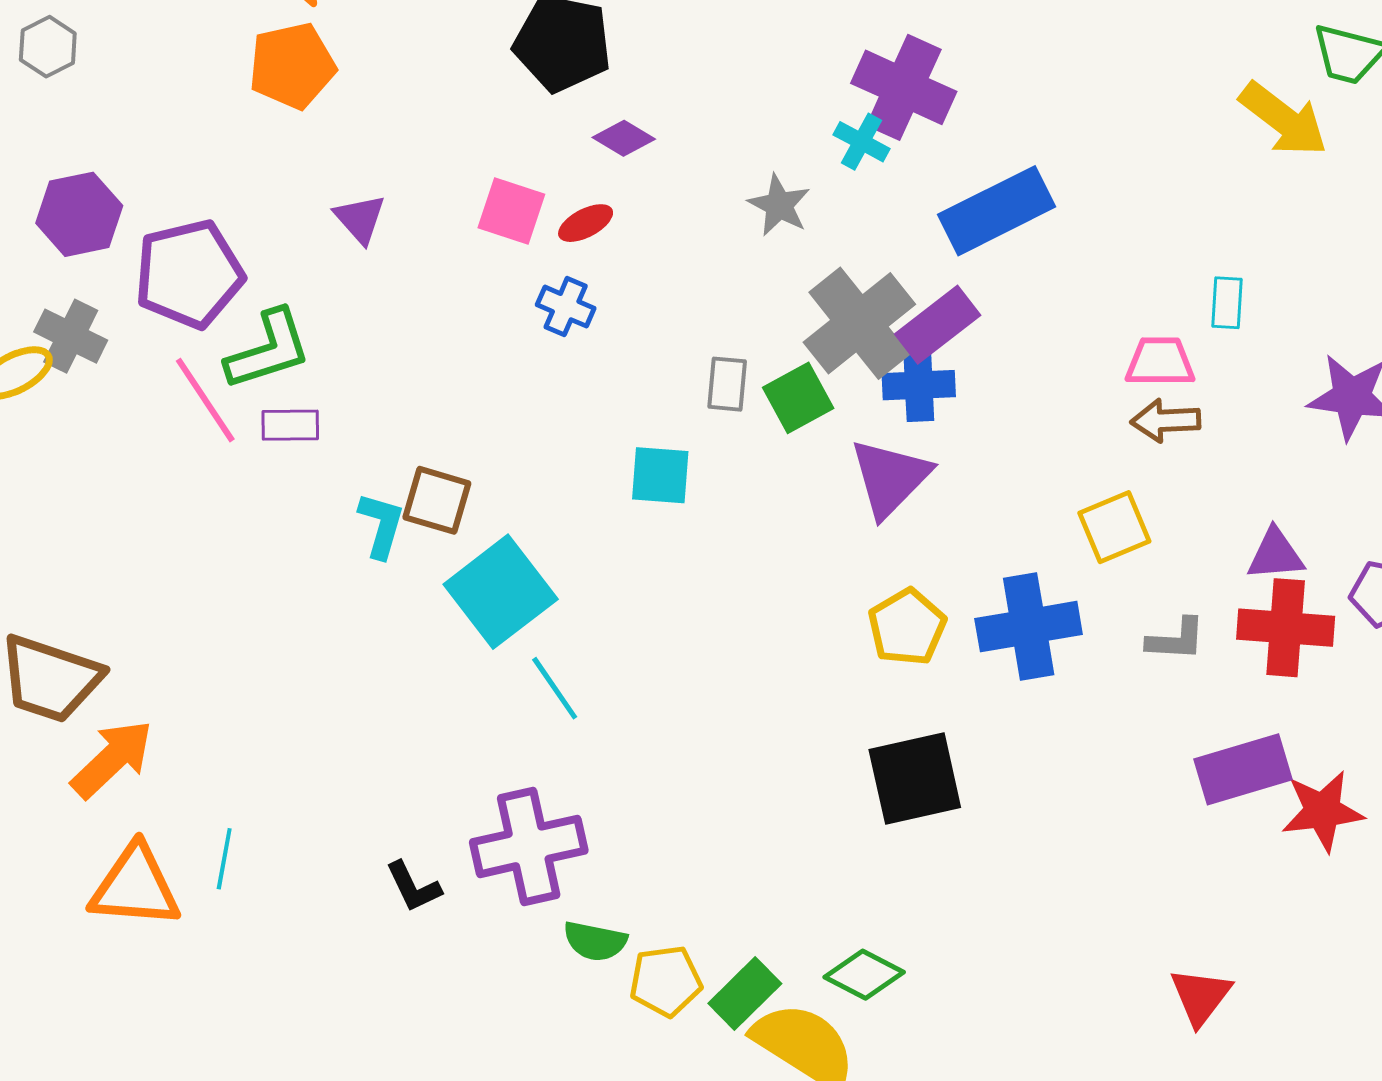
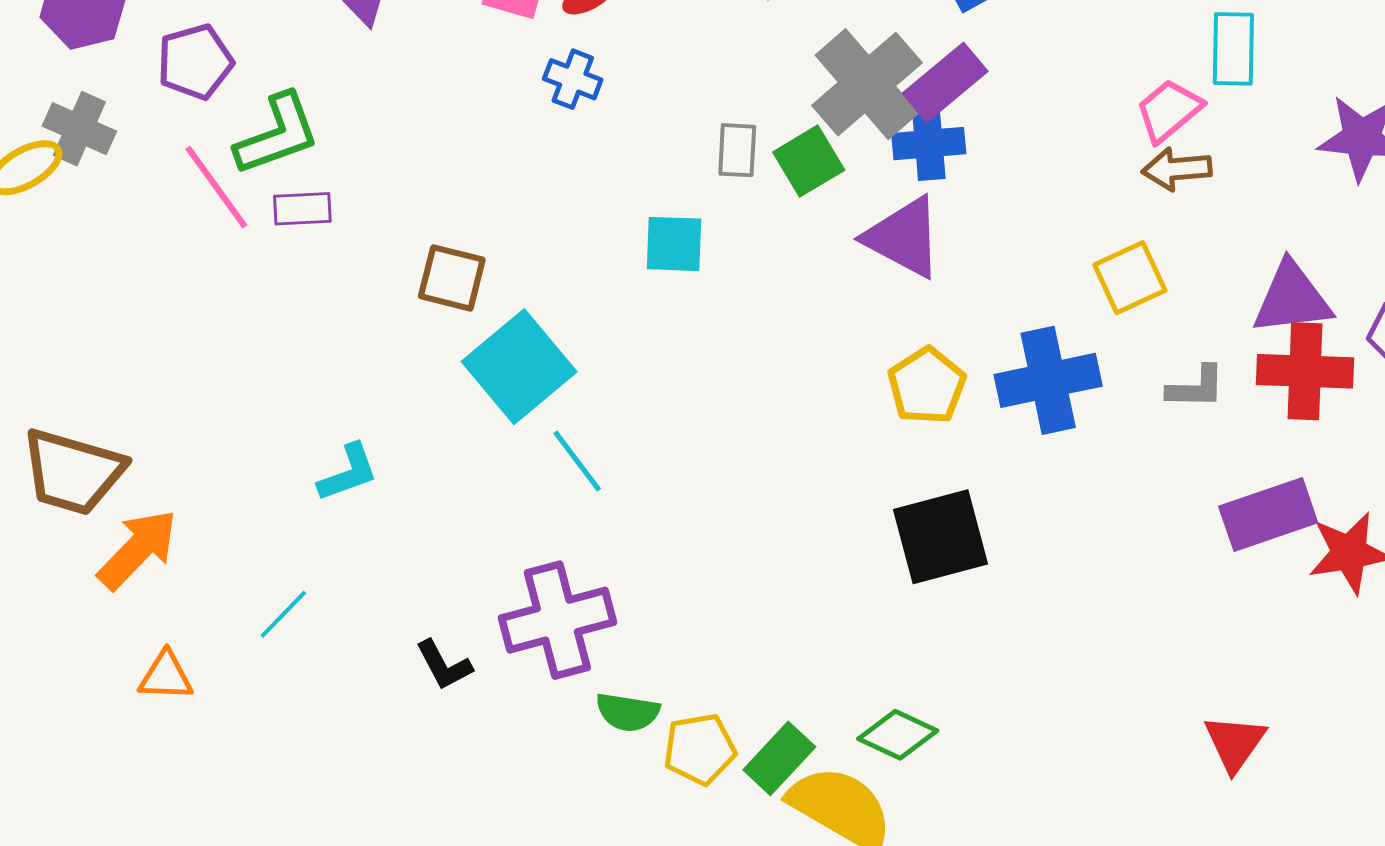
purple pentagon: (189, 274) -> (195, 62), size x0.7
cyan rectangle: (1227, 303) -> (1233, 49), size x1.4
pink trapezoid: (1160, 362) -> (1169, 110), turned -38
purple triangle: (890, 478) -> (904, 237), turned -44
cyan L-shape: (381, 525) -> (348, 473), moved, turned 56
purple triangle: (1275, 554) -> (1292, 298), size x1.4
cyan line: (224, 859) -> (283, 614), moved, turned 36
orange triangle: (135, 887) -> (166, 676), size x0.6

